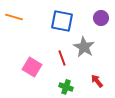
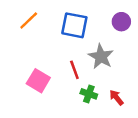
orange line: (14, 17) -> (29, 20), moved, turned -60
green cross: (66, 87) -> (89, 94), moved

